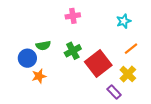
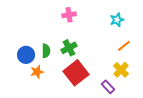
green semicircle: (43, 45) -> (46, 51), moved, turned -80
red square: (98, 63) -> (76, 73), moved

